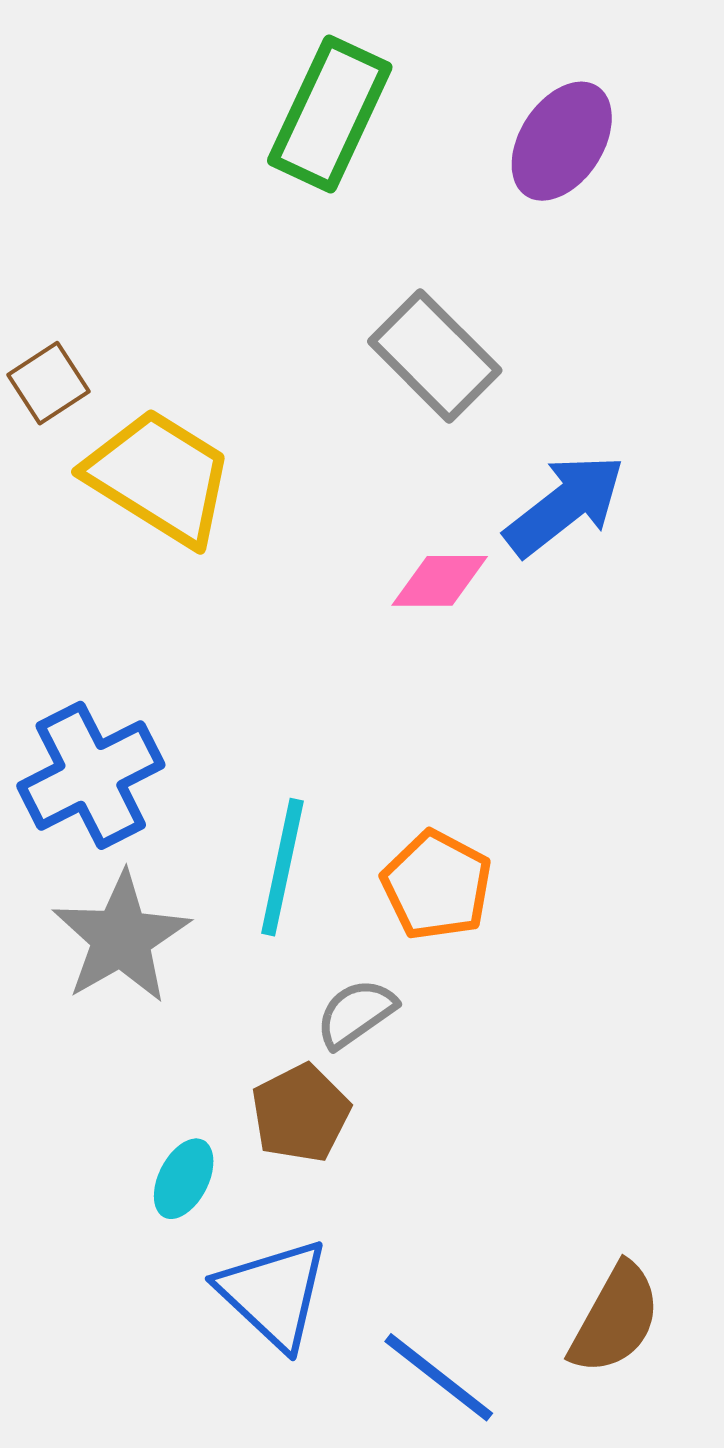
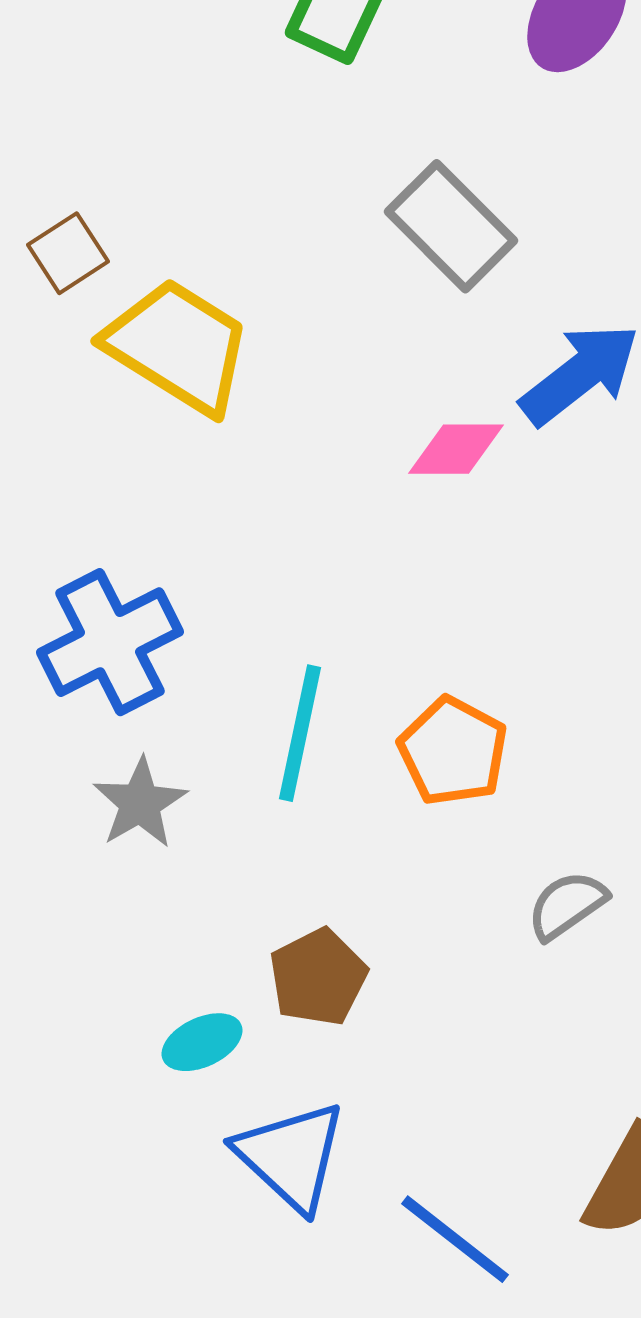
gray star: (121, 938) -> (140, 803), size x0.7
gray semicircle: (356, 1013) -> (567, 905), moved
cyan ellipse: (184, 1179) -> (202, 1042), turned 38

